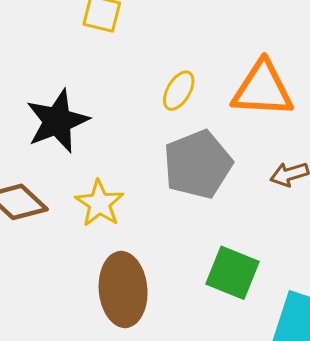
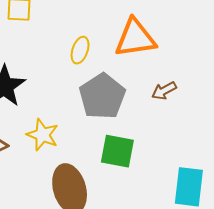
green square: (232, 273) -> (117, 151), moved

